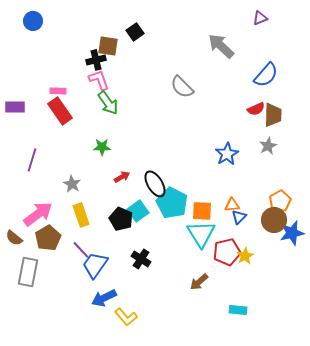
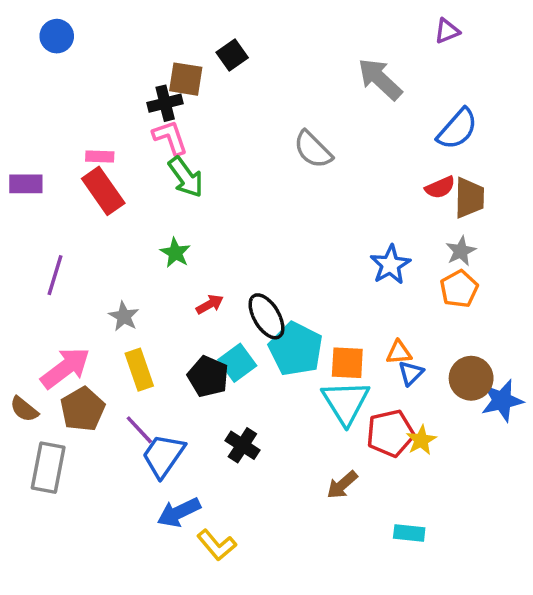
green star: (102, 147) -> (175, 253), turned 30
orange pentagon: (280, 201) -> (459, 289), moved

